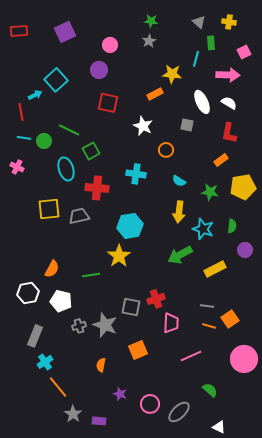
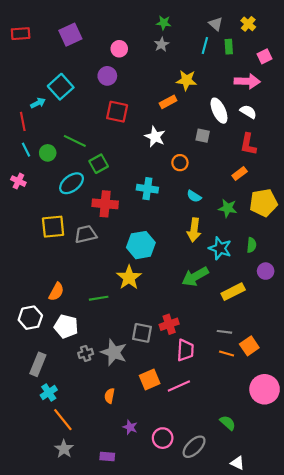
yellow cross: (229, 22) -> (248, 24), turned 32
cyan line: (196, 59) -> (205, 46), moved
cyan line: (24, 138) -> (26, 150), turned 56
cyan ellipse: (66, 169) -> (72, 183), turned 70
pink line: (191, 356) -> (179, 386), moved
gray star: (73, 414) -> (64, 449), moved

